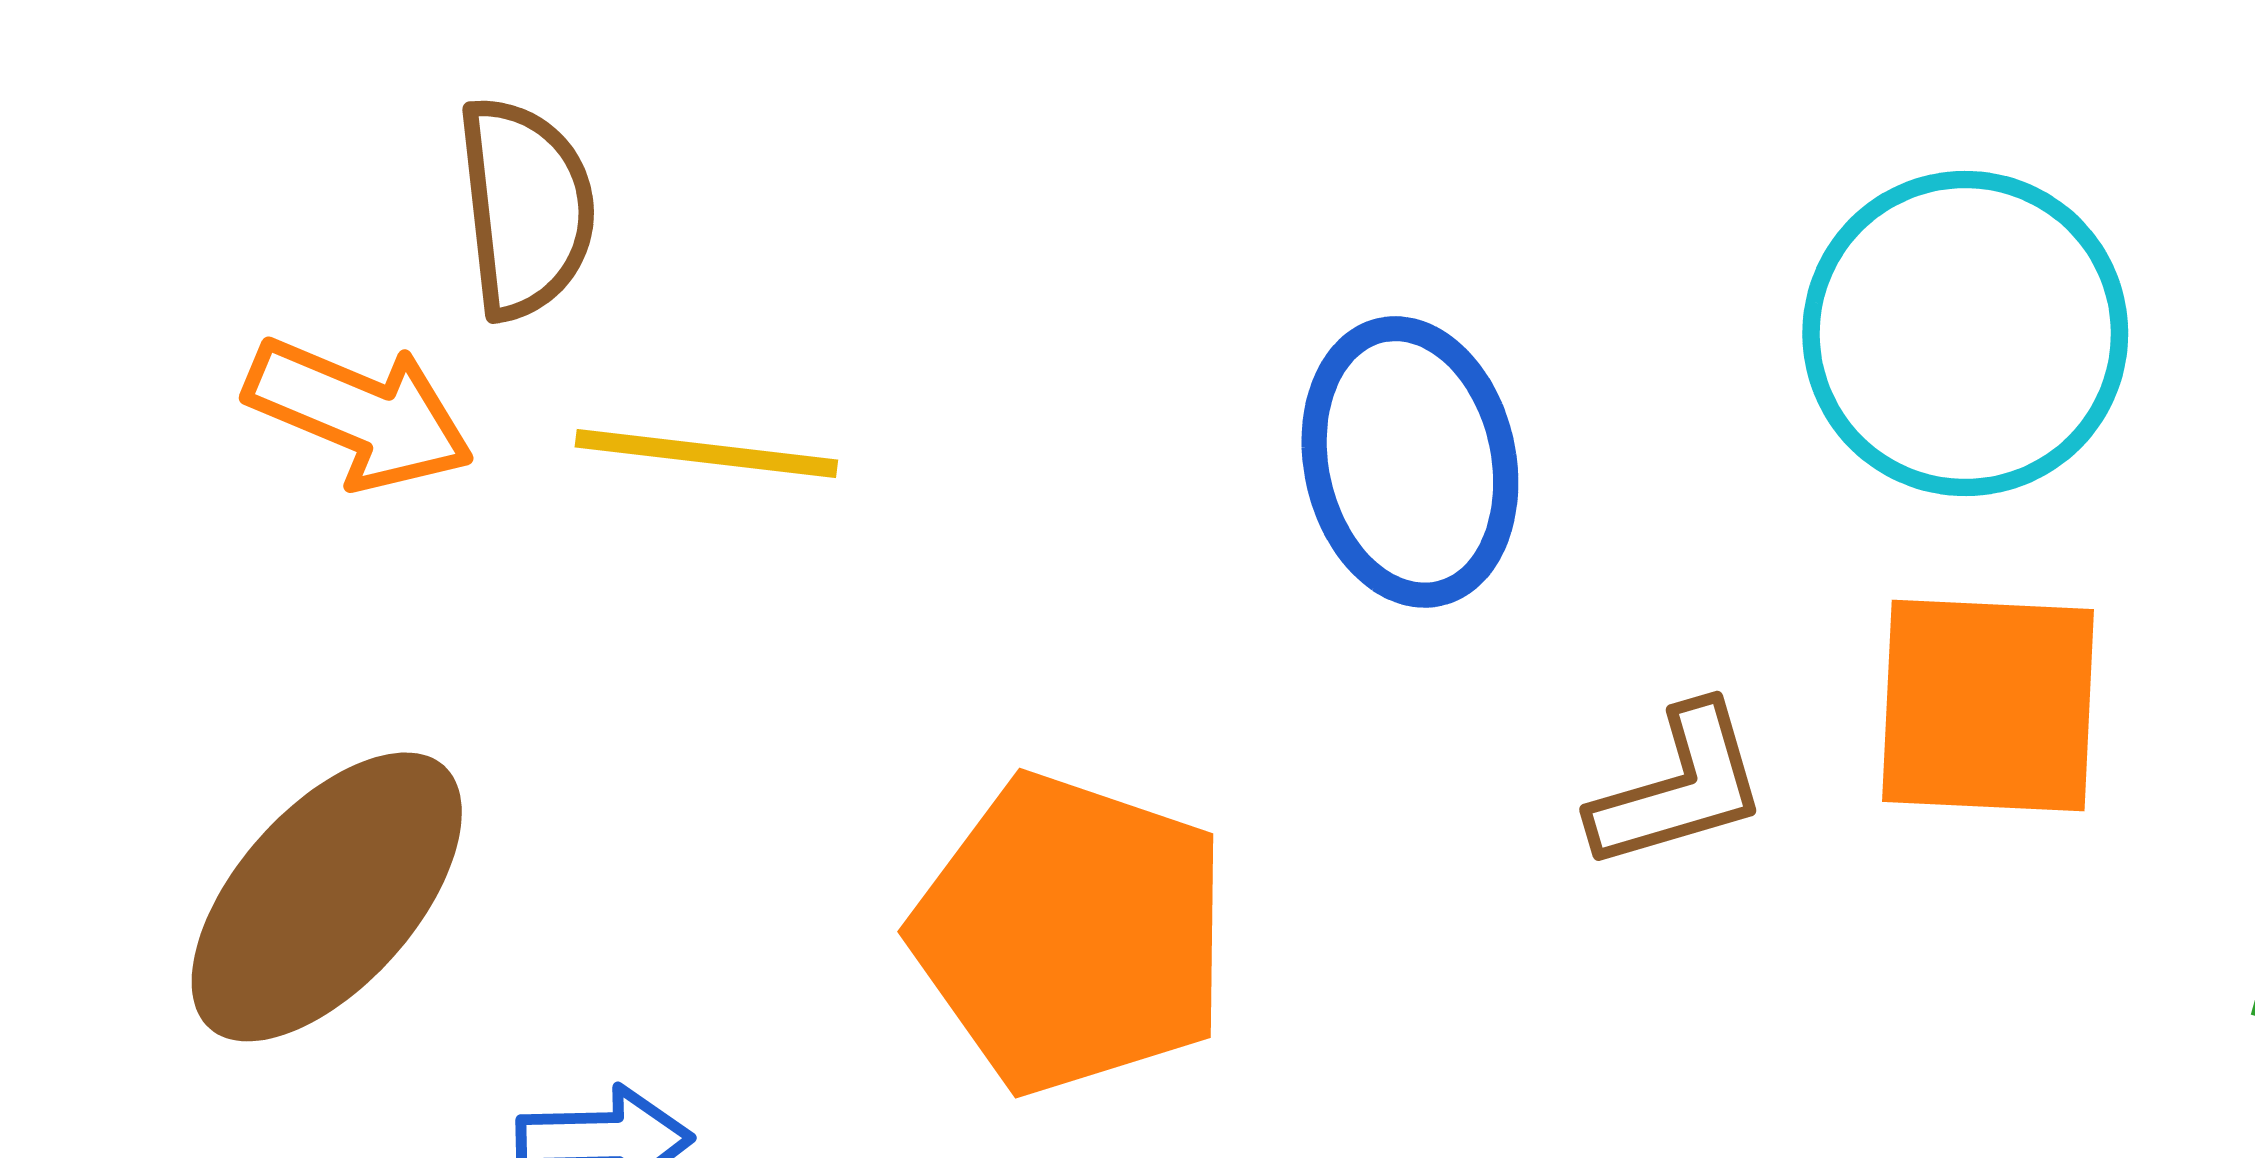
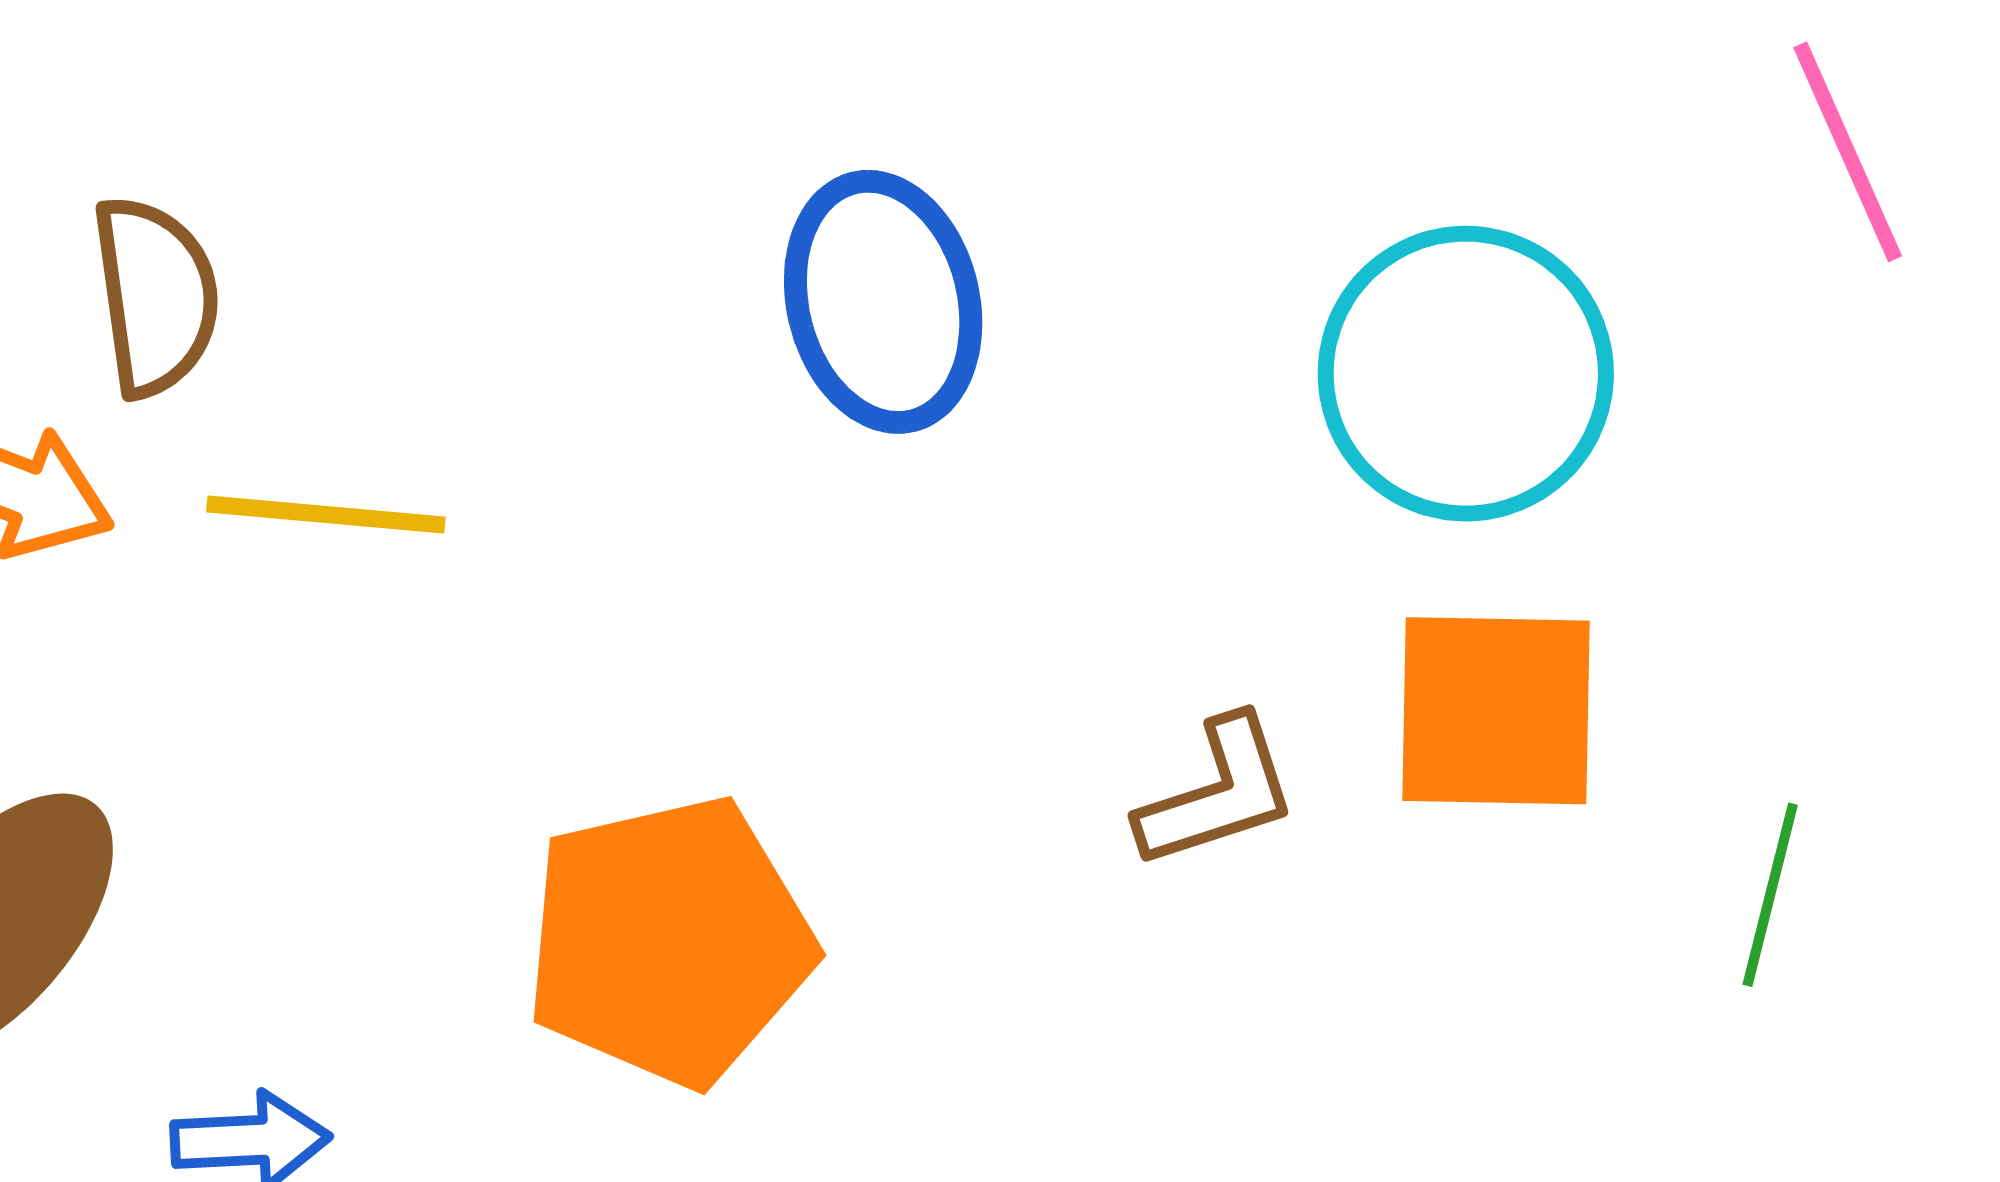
blue ellipse: (1410, 462) -> (883, 302), moved
orange pentagon: (1071, 934) -> (669, 941), turned -30

